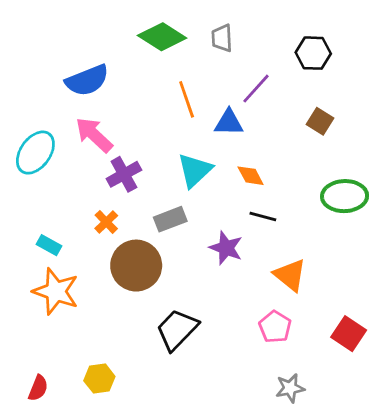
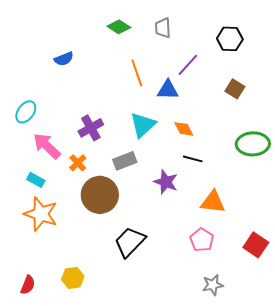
green diamond: (162, 37) -> (119, 27), size x0.7
blue semicircle: (87, 80) -> (64, 59), size x0.6
pink arrow: (94, 135) -> (47, 146), moved
cyan ellipse: (35, 153) -> (26, 112), size x0.7
orange triangle: (290, 275) -> (213, 202), turned -32

